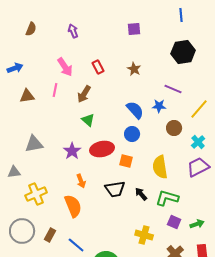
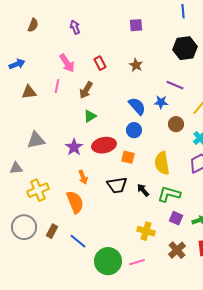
green triangle: (88, 120) -> (90, 116), turned 48

